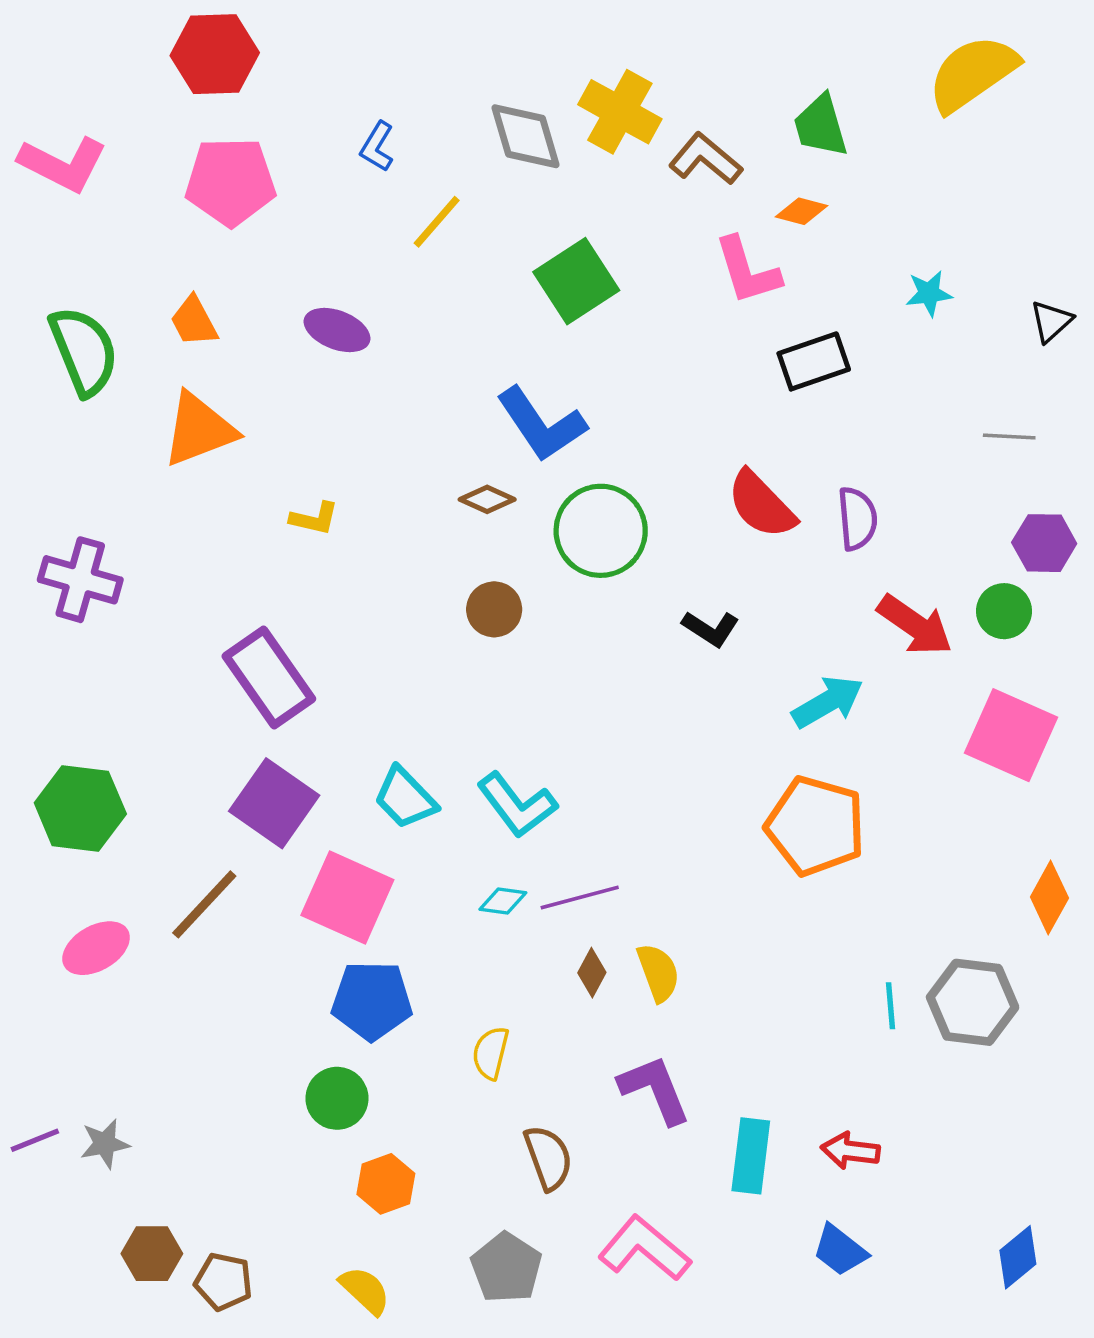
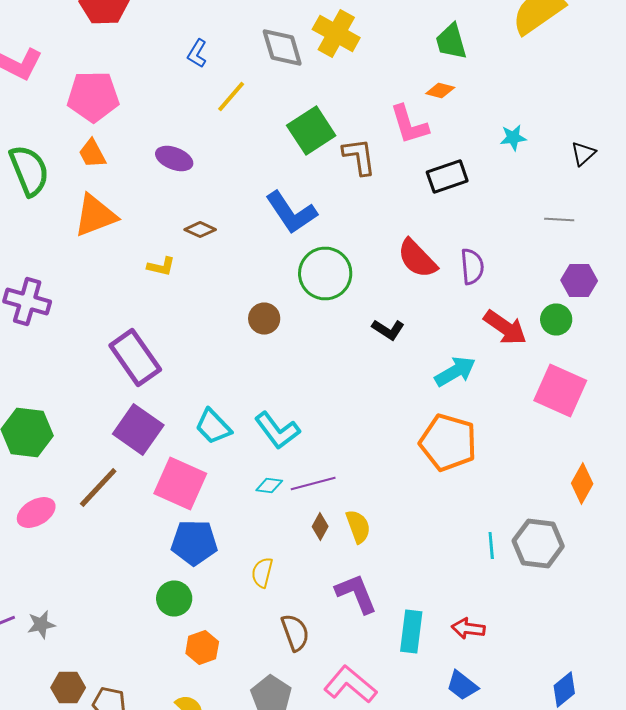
brown L-shape: (705, 159) -> (359, 156), moved, turned 42
pink pentagon: (230, 182) -> (93, 96), moved
brown diamond: (487, 499) -> (200, 230), moved

